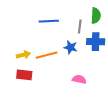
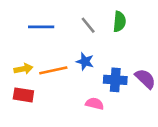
blue line: (49, 21) -> (41, 27), moved
gray line: (80, 26) -> (88, 25), moved, turned -48
blue cross: (96, 42) -> (115, 80), moved

